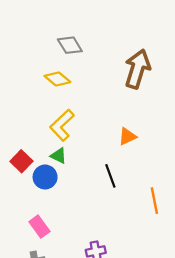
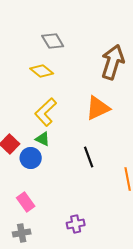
orange triangle: (127, 136) -> (98, 108), moved, size x1.5

